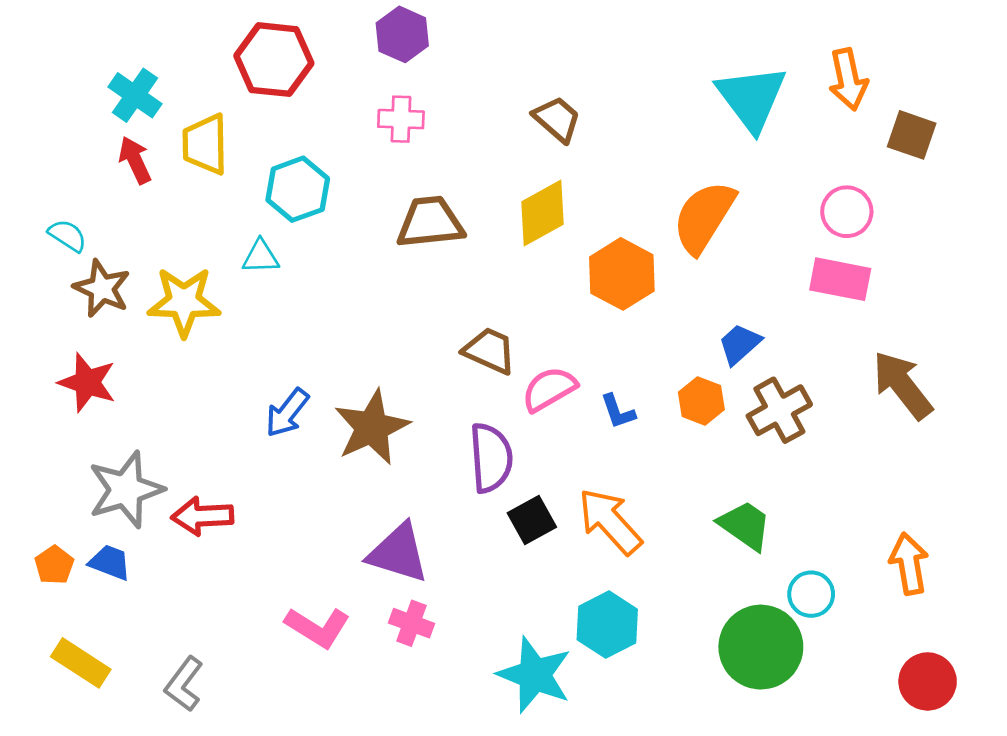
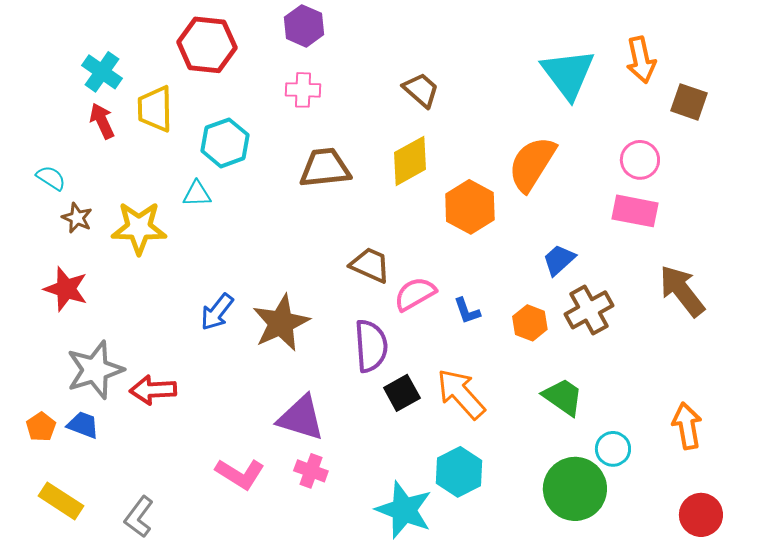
brown star: (102, 288) -> (77, 218), size x0.7
orange hexagon: (701, 401) -> (530, 323), moved

